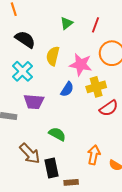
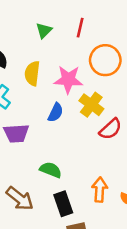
yellow cross: (96, 87) -> (91, 105), turned -30
black rectangle: (51, 168) -> (63, 204), moved

